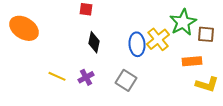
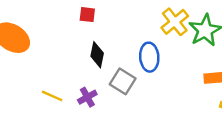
yellow cross: (158, 39) -> (175, 22), moved
gray square: (126, 80) -> (123, 81), moved

